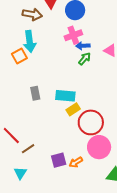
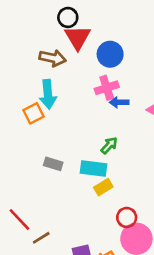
green arrow: (85, 59) -> (109, 145), moved
gray rectangle: (35, 93) -> (53, 164), turned -64
red circle: (91, 122) -> (127, 217), moved, size x0.6

